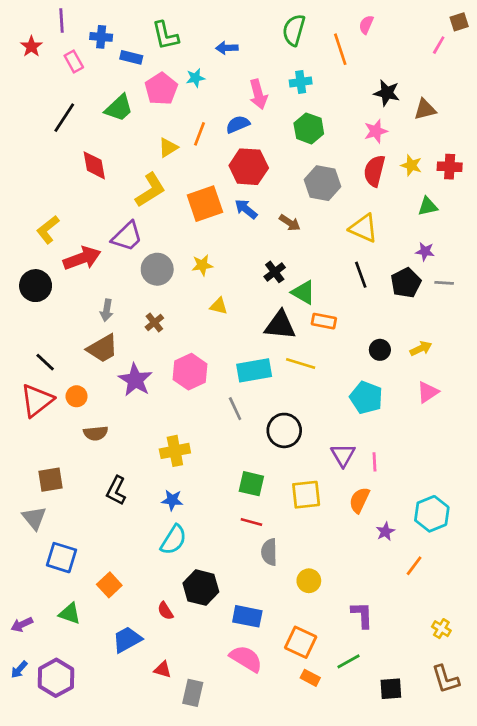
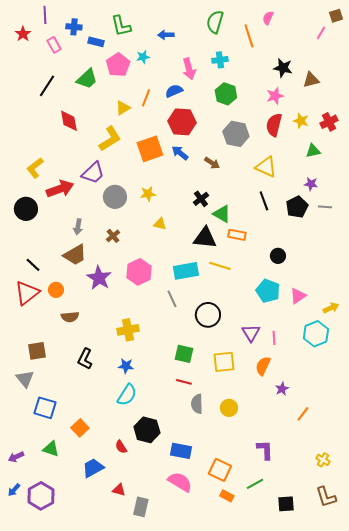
red cross: (450, 167) -> (329, 122), turned -30
yellow arrow: (421, 348) -> (331, 308), moved
pink triangle: (428, 392) -> (298, 296), moved
cyan hexagon: (432, 514) -> (316, 334), moved
yellow circle: (309, 581) -> (229, 408), moved

